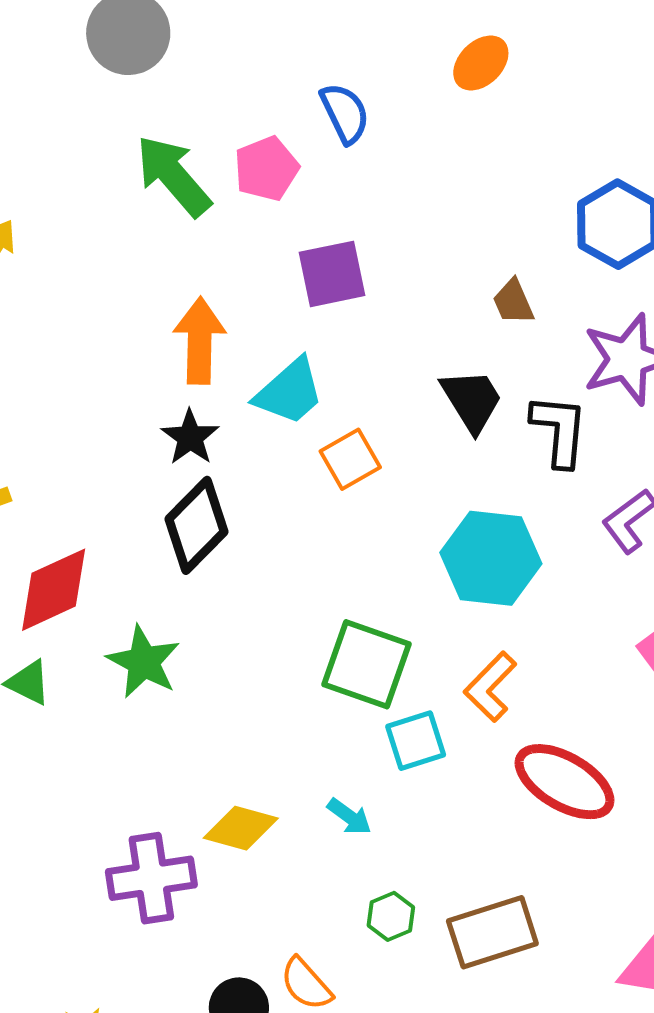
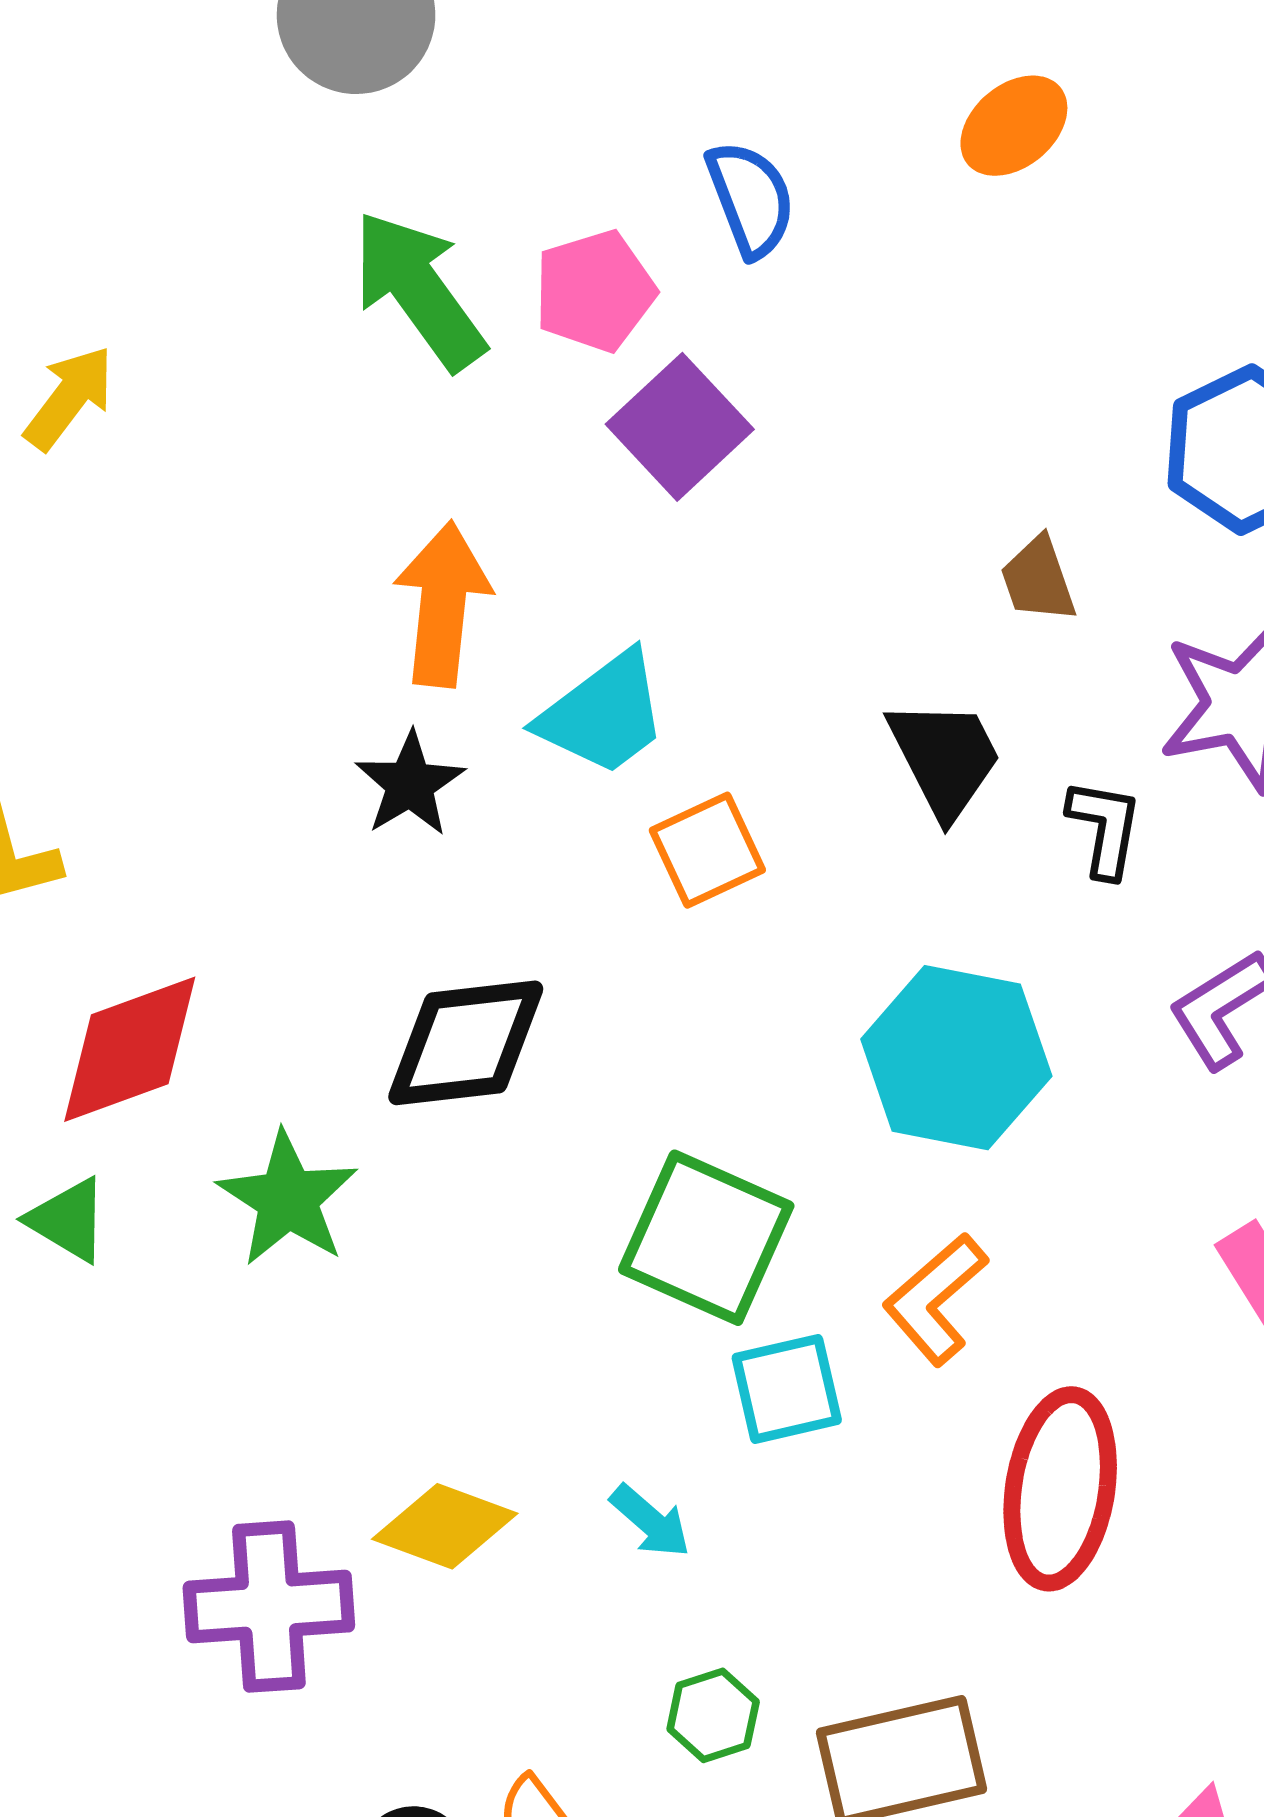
purple square: (332, 274) -> (680, 427), moved, turned -36
black L-shape: (559, 430) -> (1105, 828), size x0.7
black diamond: (196, 525) -> (466, 1043), moved, turned 34
red ellipse: (564, 782) -> (1060, 1489), turned 64

